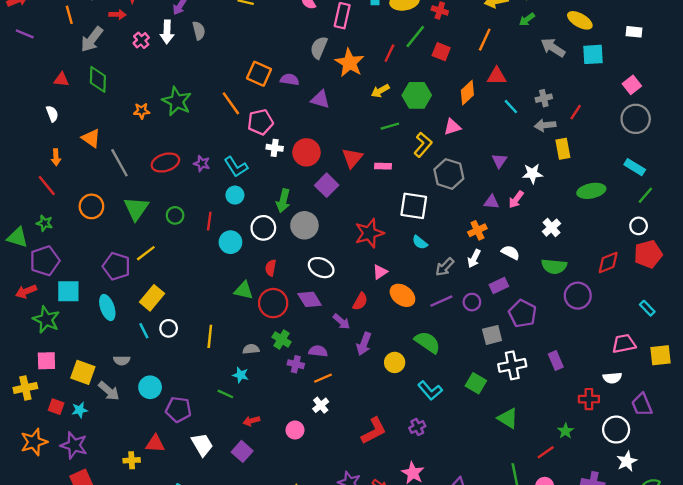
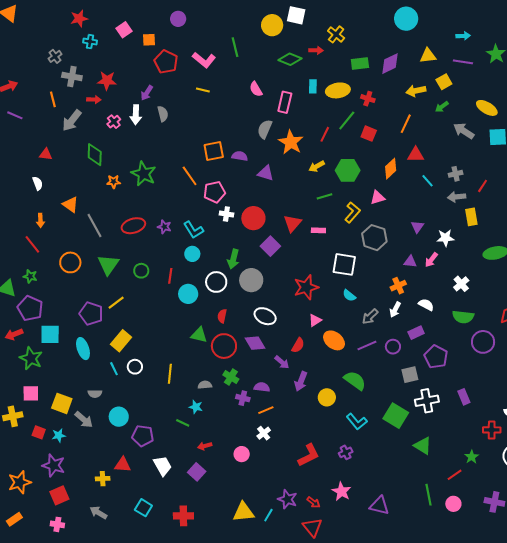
orange square: (259, 74) -> (214, 151), turned -35
green diamond: (98, 79) -> (95, 155), moved
purple pentagon: (45, 261) -> (30, 308), turned -30
green square: (476, 383) -> (396, 416), size x1.4
orange star: (34, 442) -> (20, 482), moved

